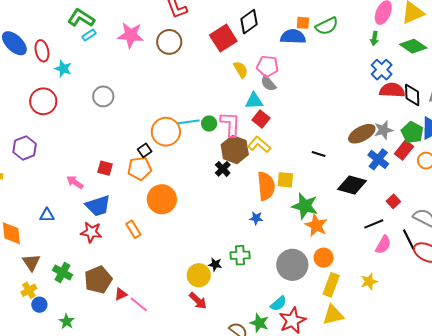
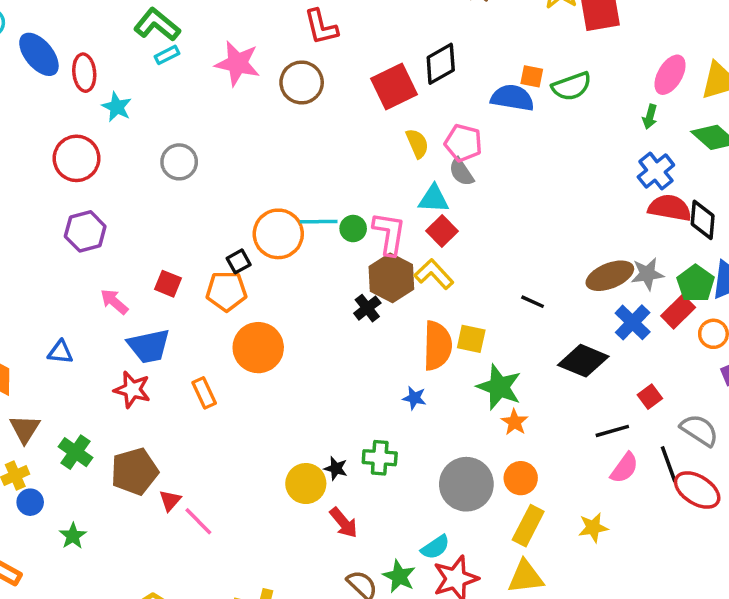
purple hexagon: (25, 148) -> (85, 231), moved
orange star: (316, 225) -> (515, 422), size x0.7
red triangle: (121, 294) -> (170, 500), turned -32
red arrow: (198, 301) -> (344, 523), moved

